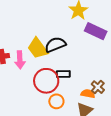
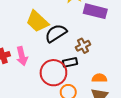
yellow trapezoid: (38, 48) -> (37, 21), moved
brown cross: (98, 87) -> (83, 46), moved, turned 32

